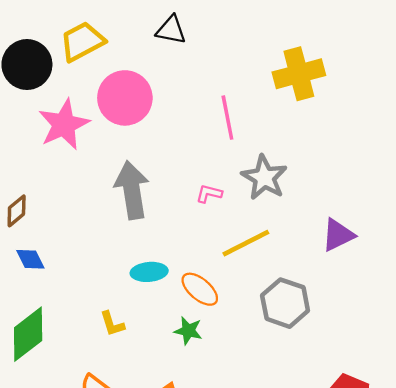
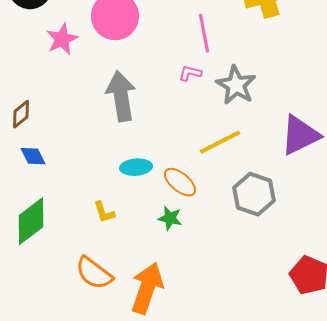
pink star: (64, 124) -> (62, 39), size x0.7
pink L-shape: (209, 194) -> (190, 73), moved
purple triangle: (338, 235) -> (300, 135), size x1.4

